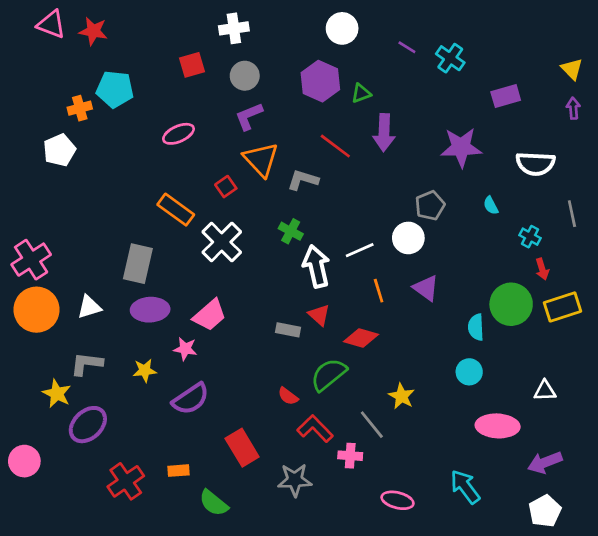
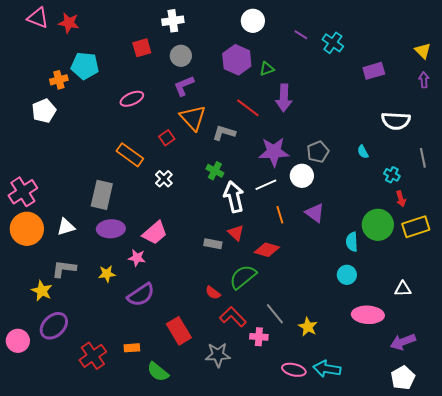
purple star: (461, 147) -> (274, 152), moved
white cross: (222, 242) -> (164, 179), size x0.6
yellow star: (402, 396) -> (308, 327), moved
purple ellipse: (88, 425) -> (54, 326), moved
cyan arrow: (465, 487) -> (327, 369), moved, turned -44

